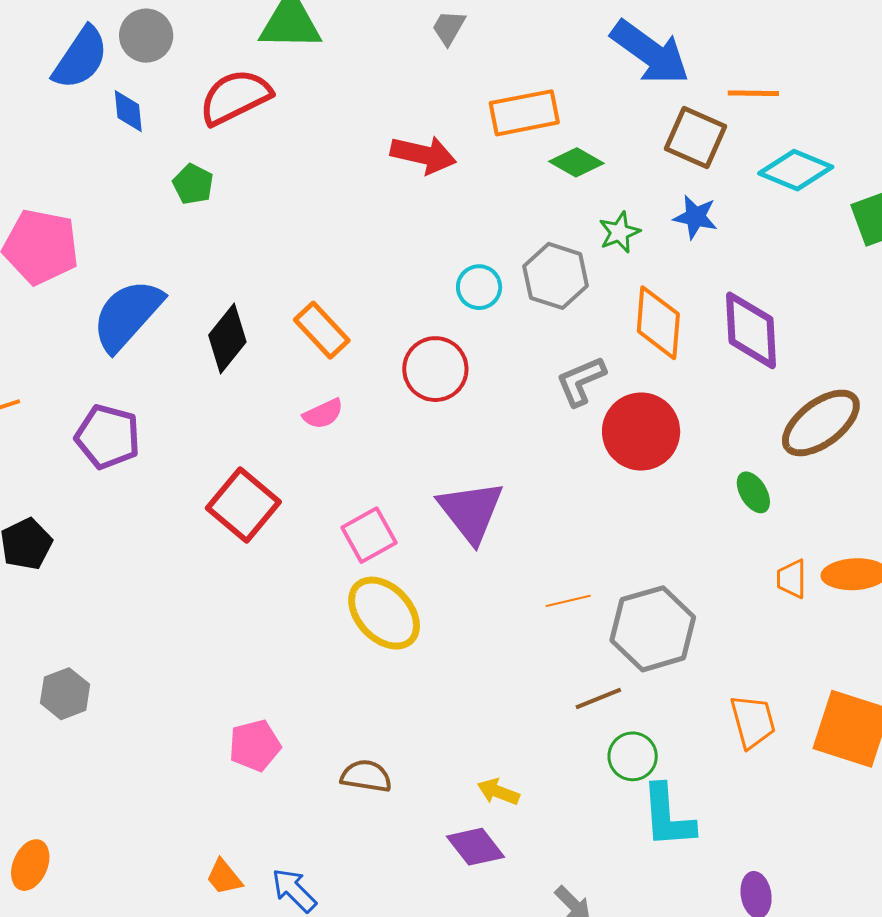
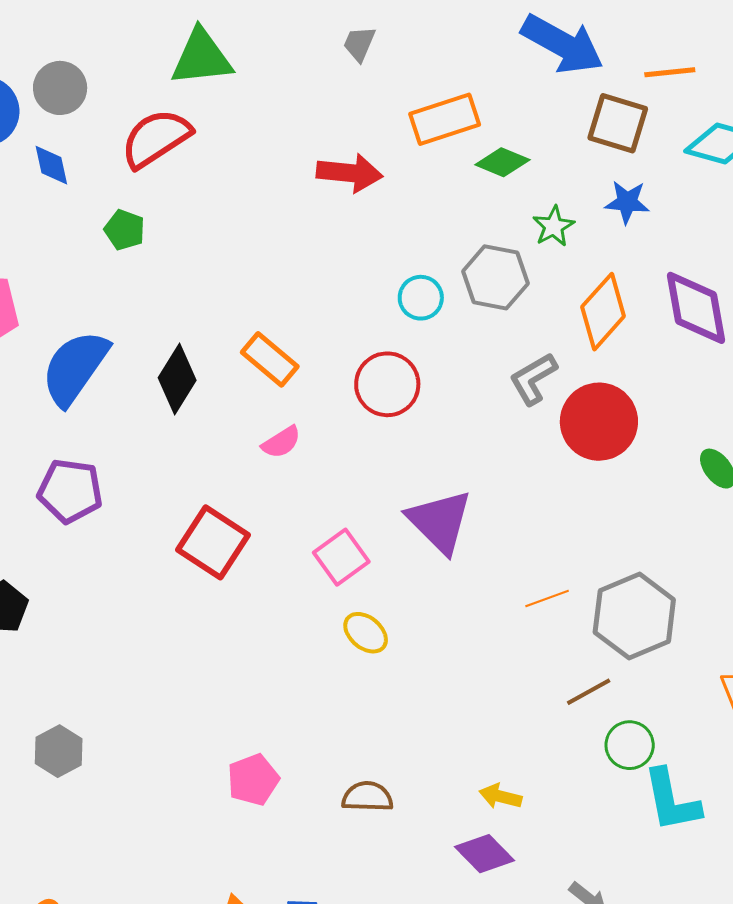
orange diamond: (658, 323) -> (603, 312), turned 44
yellow ellipse: (384, 613) -> (366, 633), size x0.6

